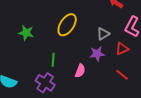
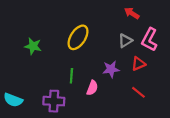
gray triangle: (103, 34) -> (125, 41), moved
green line: (53, 60) -> (71, 76), moved
purple cross: (45, 83) -> (54, 101), turned -30

